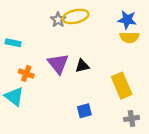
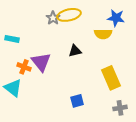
yellow semicircle: (129, 37) -> (103, 34), moved
purple triangle: (58, 64) -> (41, 62), moved
black triangle: (82, 66) -> (75, 51), moved

